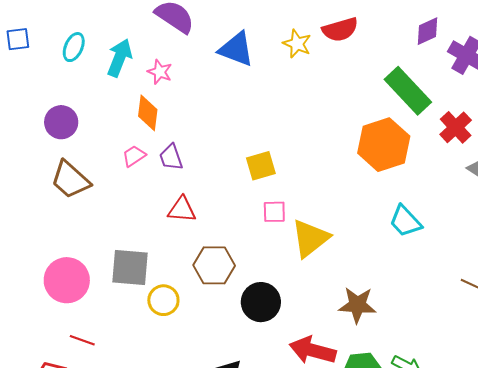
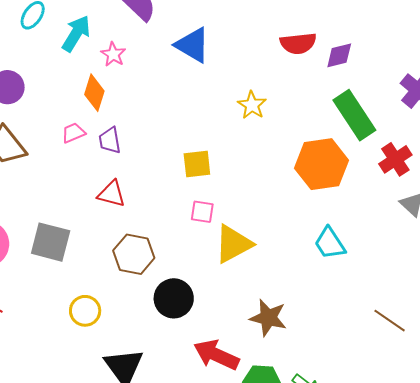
purple diamond: (427, 31) -> (339, 55), moved
yellow star: (297, 44) -> (252, 105), moved
yellow circle: (163, 300) -> (85, 311), moved

